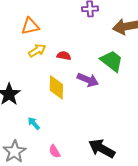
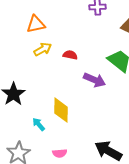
yellow diamond: (56, 87) -> (61, 110), moved
pink semicircle: (55, 151) -> (60, 153), turned -64

